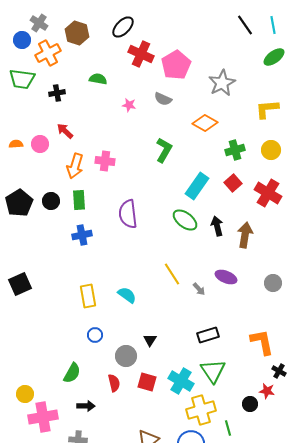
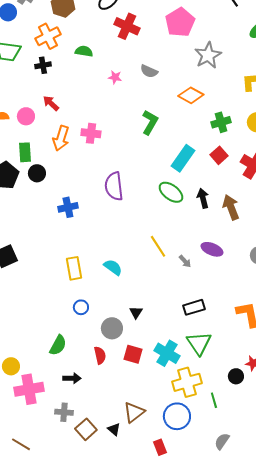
orange cross: (48, 53) -> (48, 36), moved
pink pentagon: (176, 65) -> (180, 22), moved
green rectangle: (79, 200) -> (25, 152), moved
brown arrow: (245, 235) -> (231, 207), turned -30

